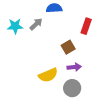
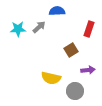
purple arrow: (74, 67) -> (88, 70), moved
yellow semicircle: (48, 75) -> (51, 78), turned 36

